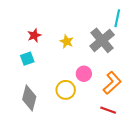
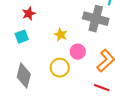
gray cross: (102, 40) -> (96, 19), turned -35
yellow star: (67, 41) -> (61, 35), moved

